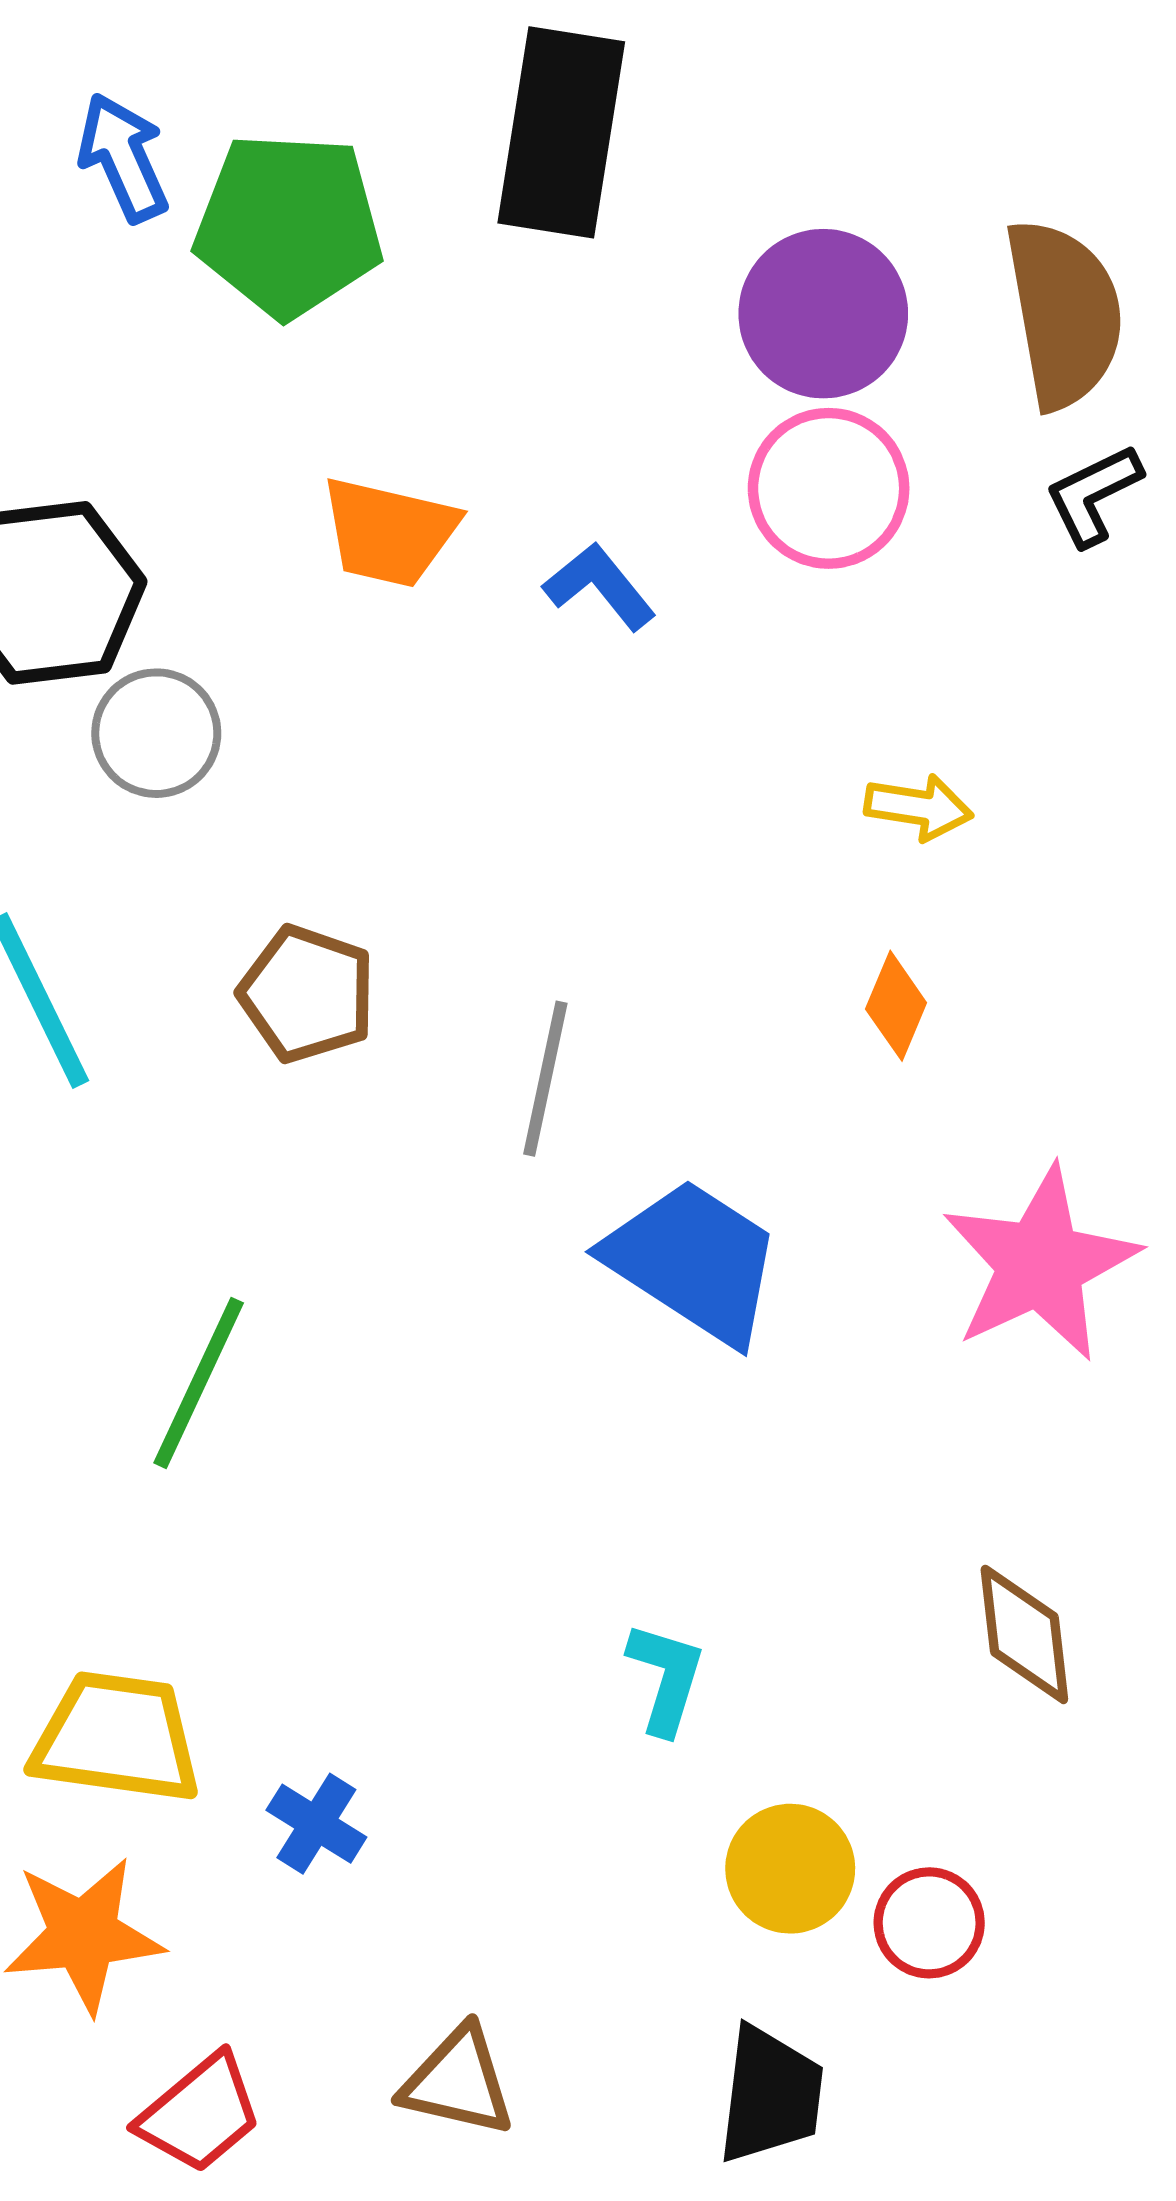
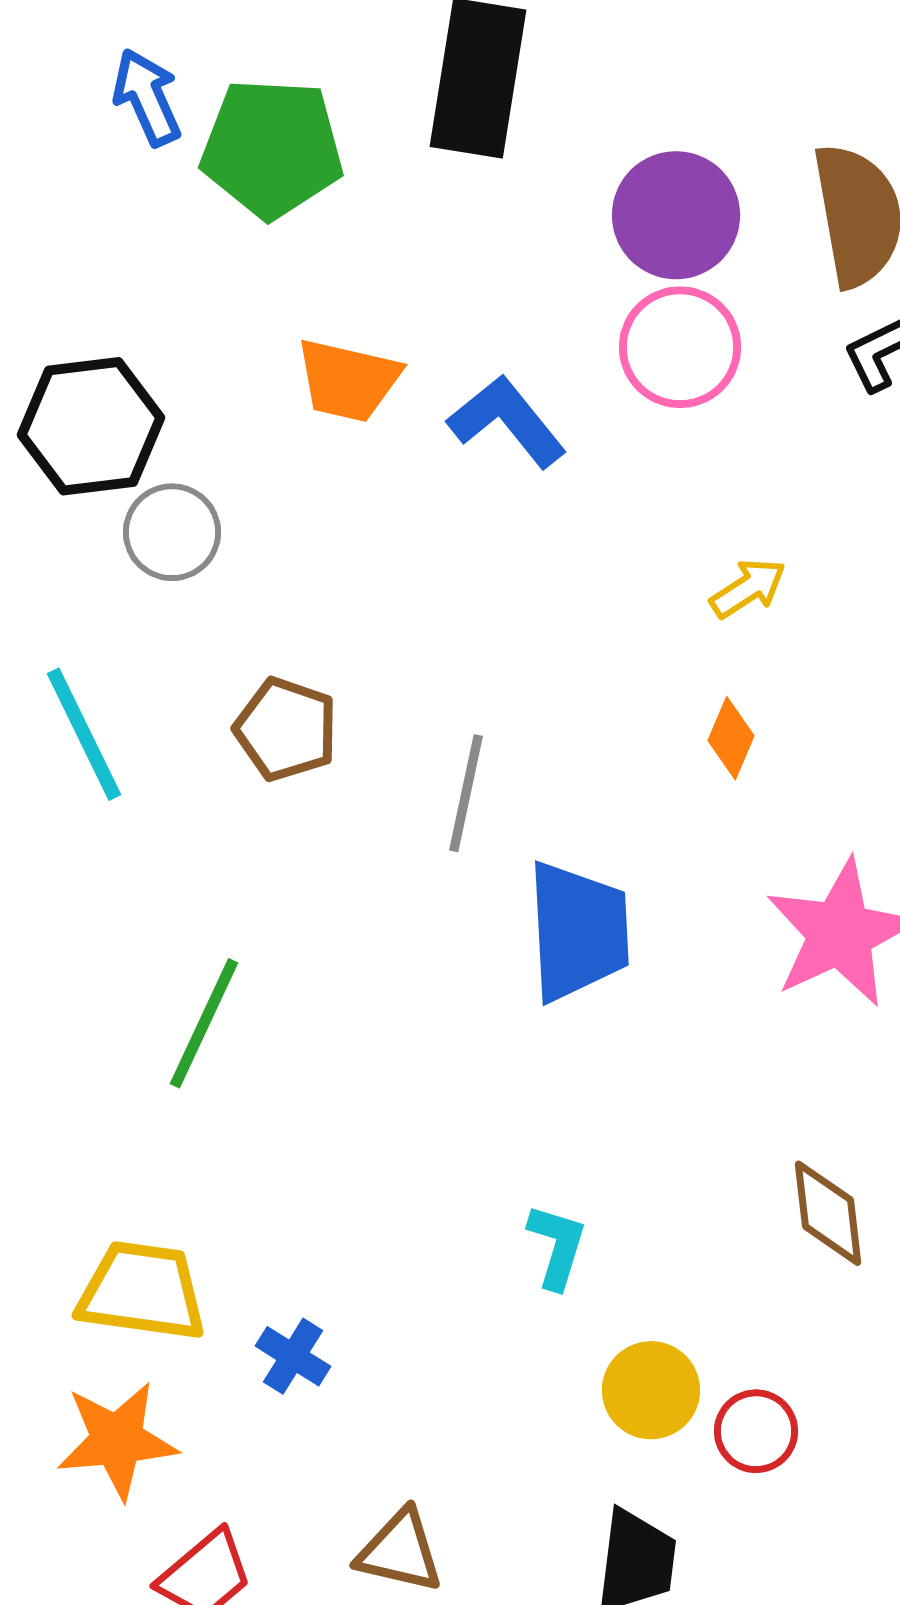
blue L-shape: (600, 586) -> (507, 421), size x1.4
yellow arrow: (919, 807) -> (748, 588), turned -42
blue trapezoid: (694, 1261) -> (578, 931), turned 54

